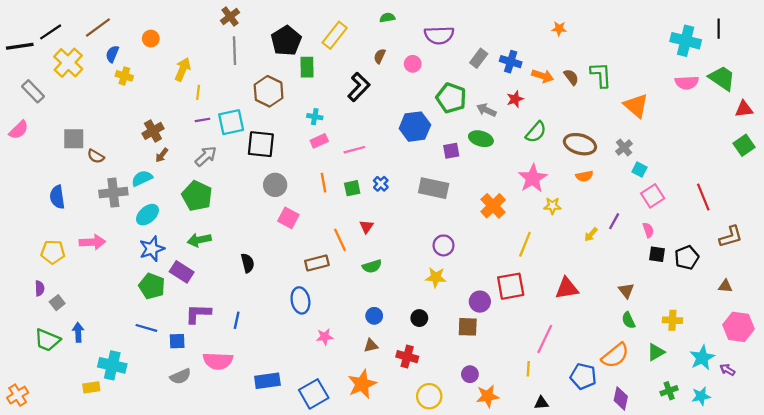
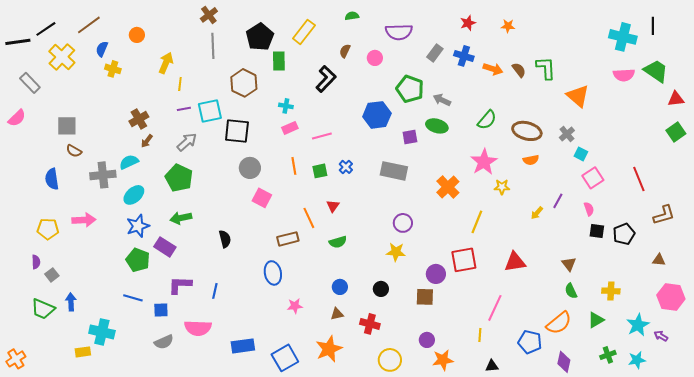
red star: (515, 99) -> (468, 23), moved
brown semicircle: (96, 156) -> (74, 151), moved

